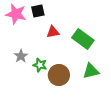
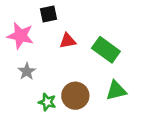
pink star: (16, 14) -> (20, 36), moved
green star: (40, 65) -> (47, 102), moved

